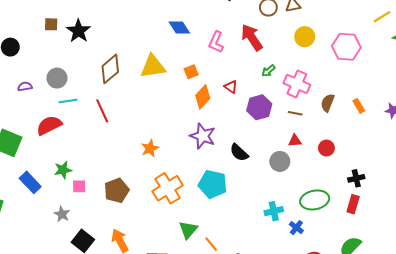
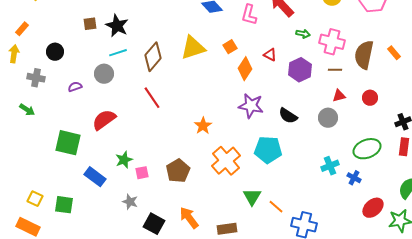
green arrow: (268, 71) -> (303, 34), turned -120
cyan line: (68, 101) -> (118, 53), moved
brown semicircle: (328, 103) -> (364, 55), size x1.6

